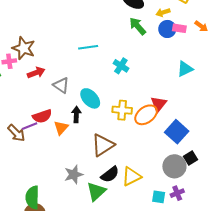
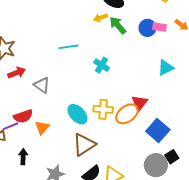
yellow arrow: (163, 12) -> (100, 18), moved
cyan ellipse: (90, 98) -> (77, 114), moved
black arrow: (76, 114) -> (23, 157), moved

